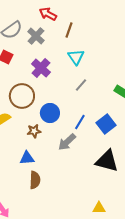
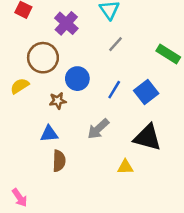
gray arrow: (67, 142) -> (98, 129), moved
yellow triangle: (99, 208) -> (125, 167), moved

